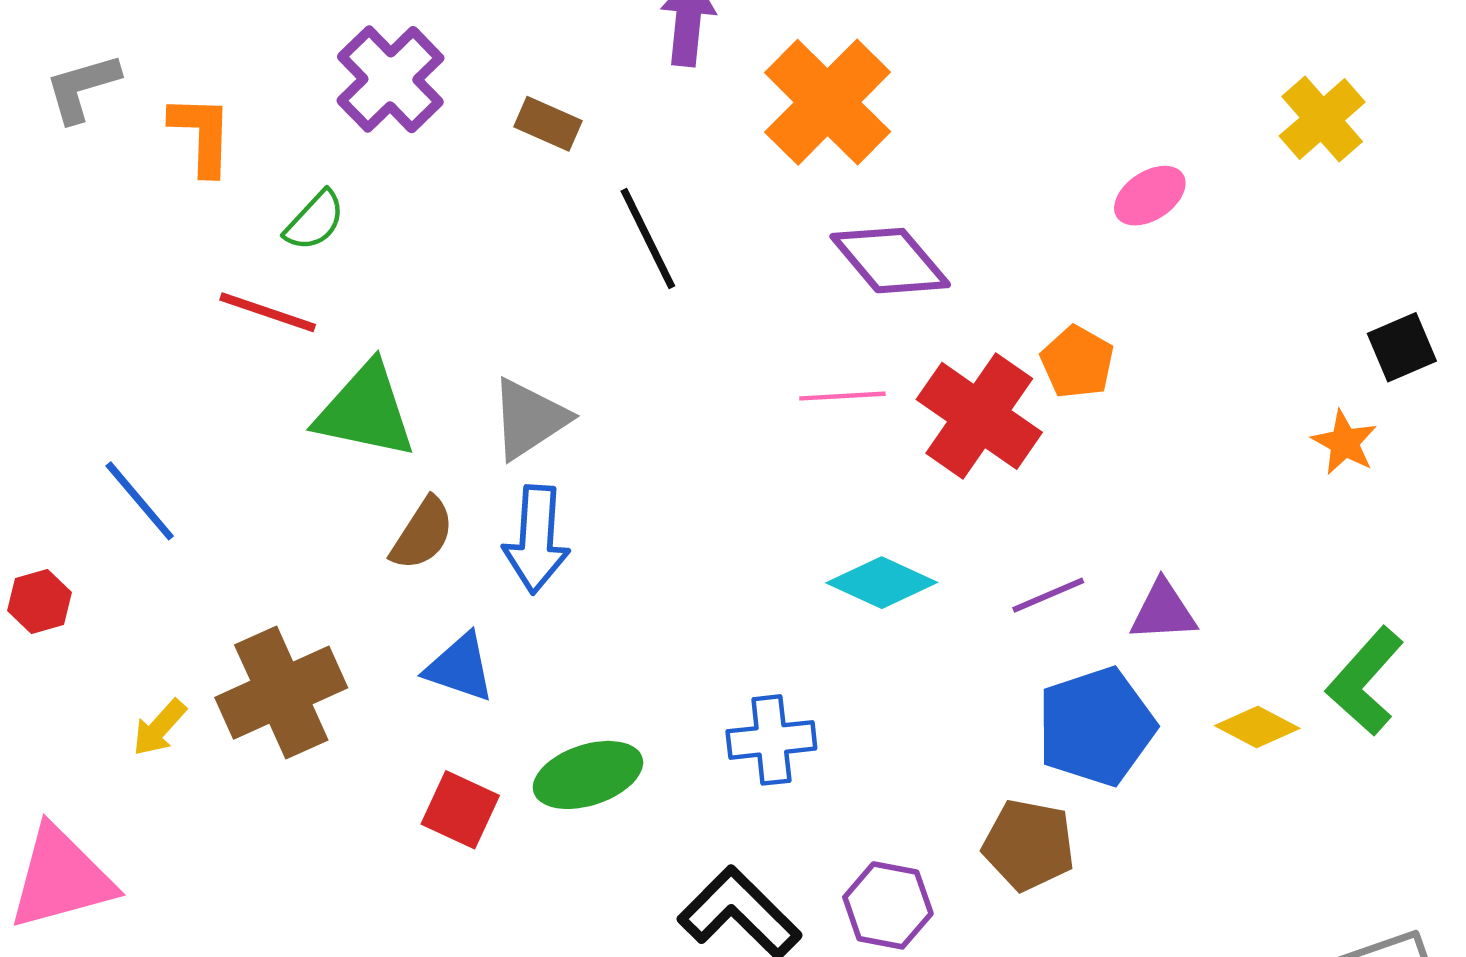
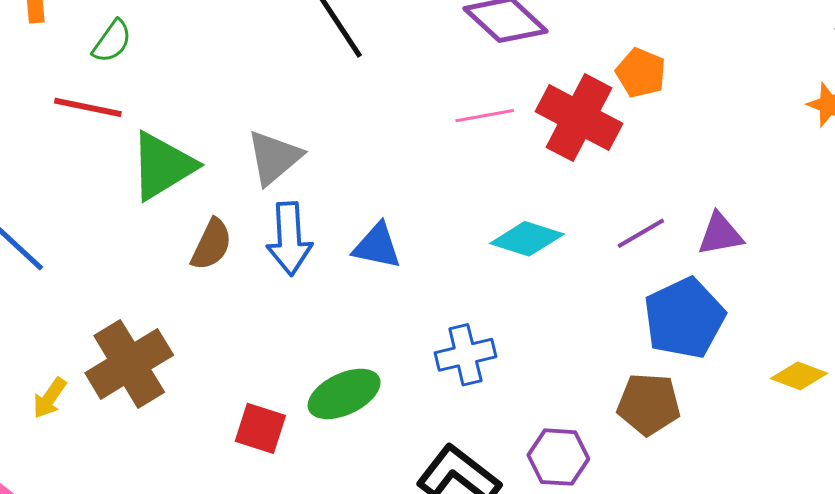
green triangle: (365, 411) -> (162, 166), turned -36
blue triangle: (460, 668) -> (377, 246), moved
yellow diamond: (1257, 727) -> (799, 376), moved

